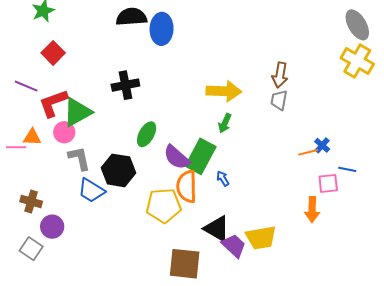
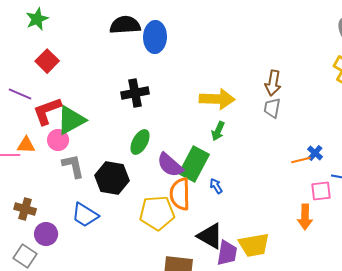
black cross: (125, 85) -> (135, 93), moved
blue trapezoid: (91, 190) -> (85, 215), moved
purple trapezoid: (234, 246) -> (227, 253), turned 56

